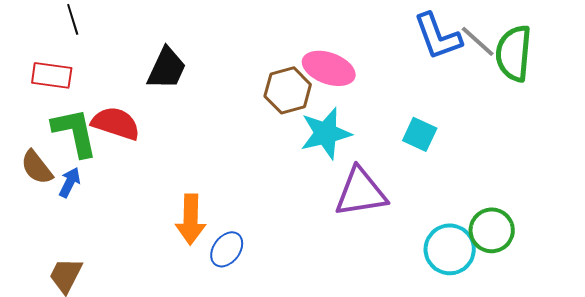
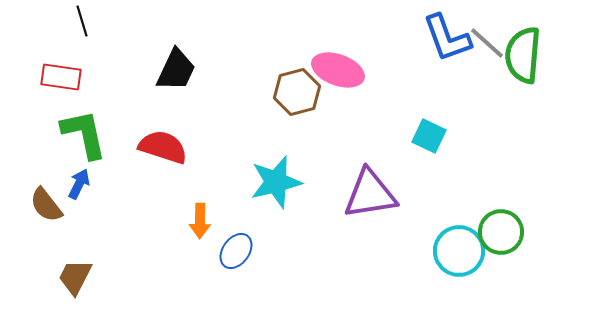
red semicircle: (116, 123) -> (163, 147), moved
cyan star: (326, 133) -> (276, 182), moved
brown semicircle: (37, 167) -> (46, 205), moved
orange arrow: (191, 219) -> (200, 221), size x0.7

